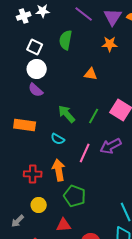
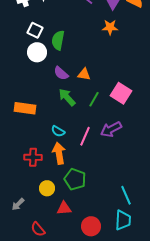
green semicircle: (66, 40) -> (58, 40), moved
orange triangle: (91, 74) -> (84, 74), moved
purple semicircle: (36, 90) -> (61, 73), moved
cyan semicircle: (58, 139) -> (58, 131), moved
yellow circle: (39, 205) -> (47, 188), moved

